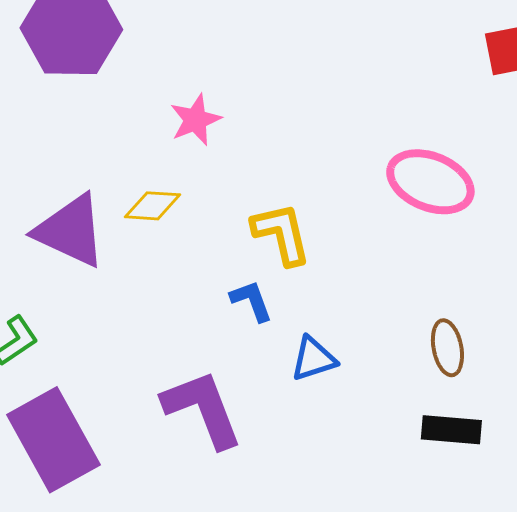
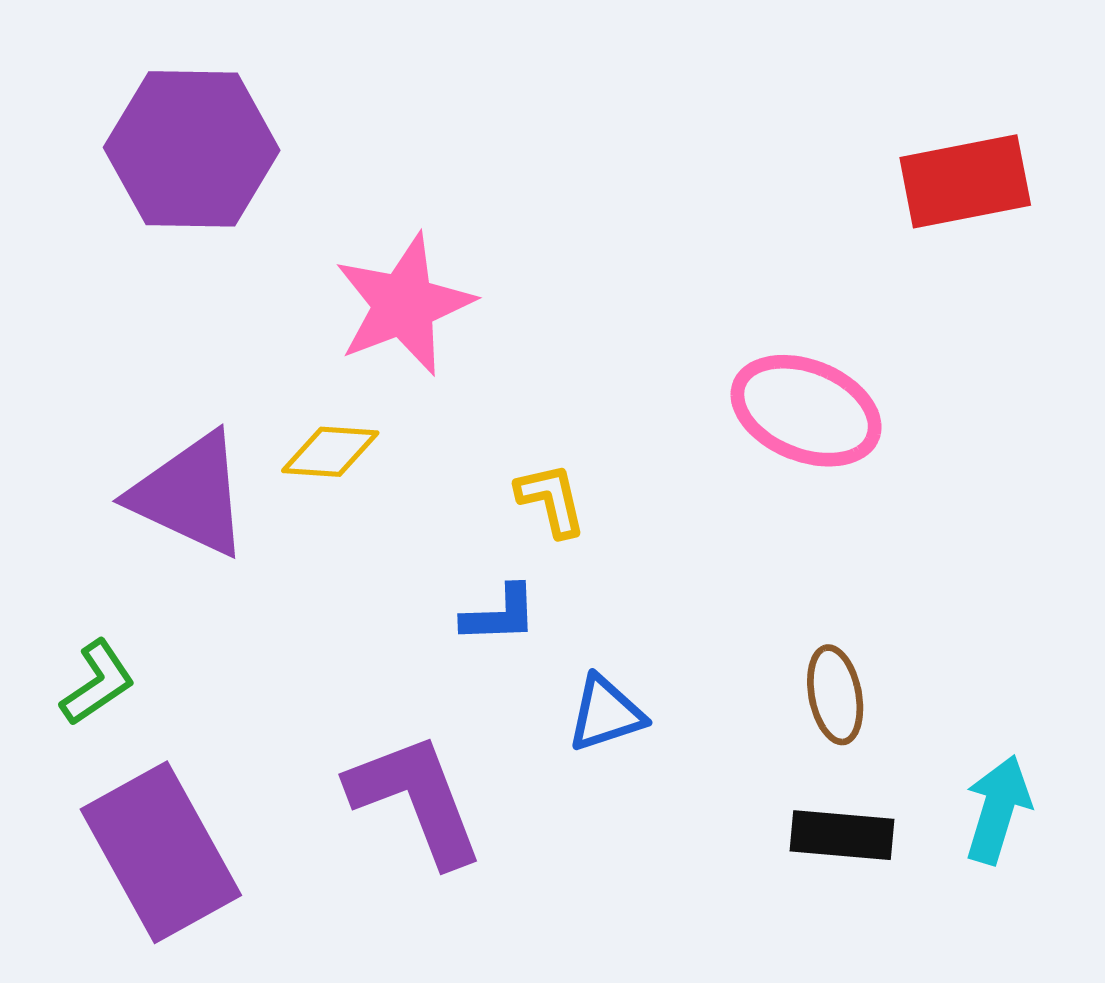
pink star: (195, 120) -> (404, 305), size x1.6
yellow L-shape: (281, 234) -> (551, 500), size x0.7
blue L-shape: (251, 301) -> (500, 614), turned 108

